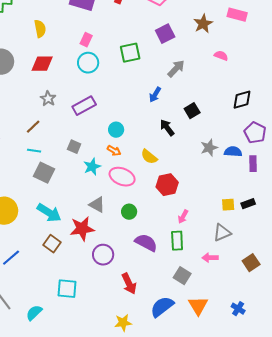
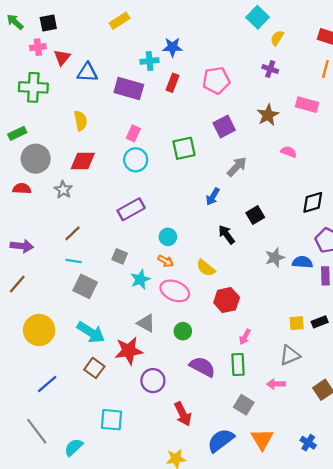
gray star: (48, 99) -> (63, 190), moved

